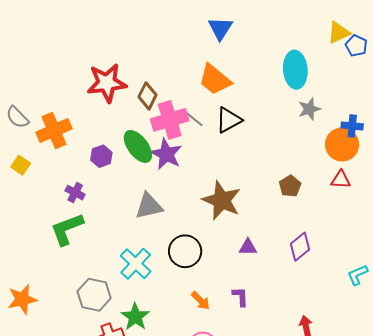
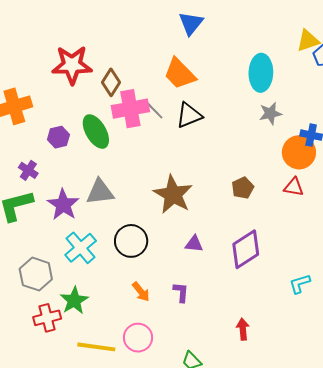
purple star: (166, 154) -> (63, 205), moved
purple diamond: (300, 247) -> (246, 249), size x1.4

